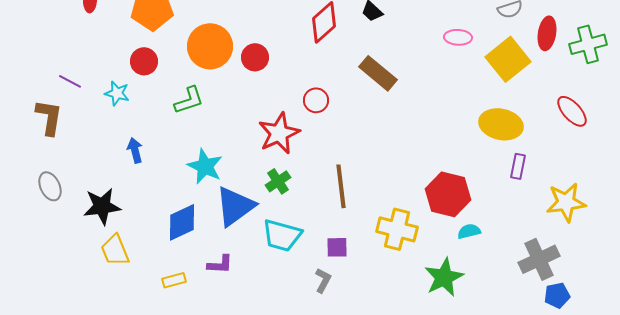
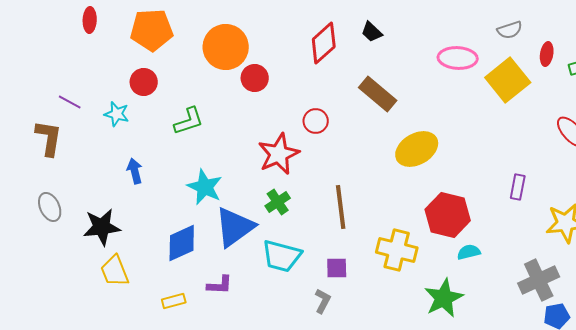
red ellipse: (547, 33) -> (547, 54), size x0.7
pink ellipse: (458, 37) -> (458, 58), size x1.4
orange circle: (210, 46) -> (226, 47), moved
yellow ellipse: (501, 124) -> (417, 149), moved, turned -42

